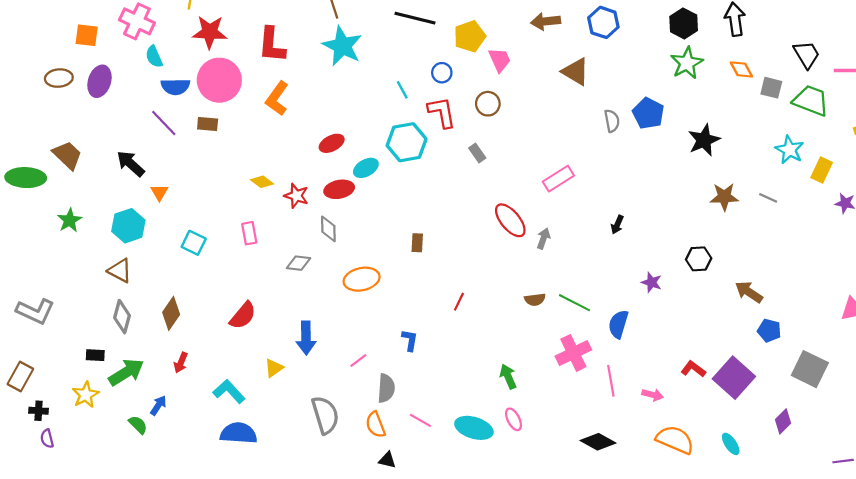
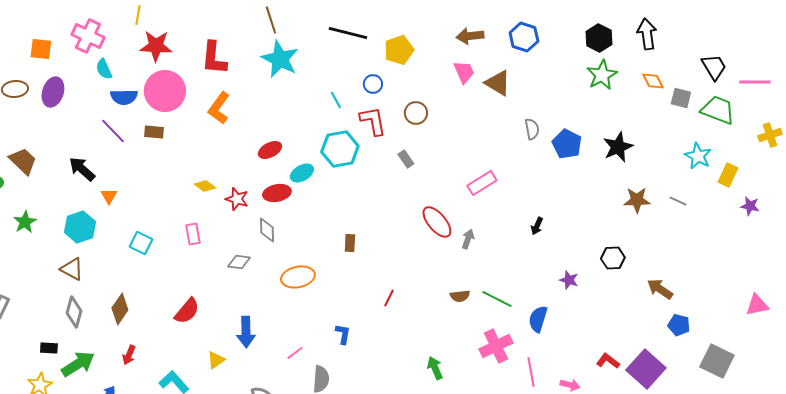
pink trapezoid: (500, 60) -> (464, 72), moved
blue pentagon: (648, 113) -> (567, 144), moved

